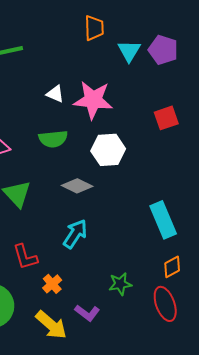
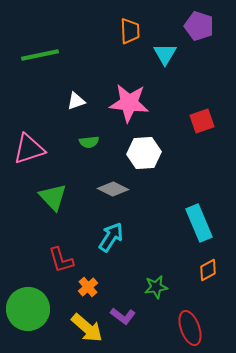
purple pentagon: (163, 50) -> (199, 26), moved
white triangle: (55, 94) -> (76, 101), moved, turned -42
green semicircle: (53, 139) -> (89, 142), size x0.7
red ellipse: (165, 304) -> (190, 328), moved

